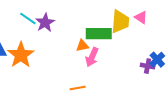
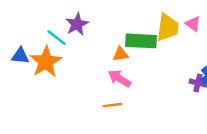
cyan line: (28, 19) -> (56, 38), moved
pink arrow: (92, 57) -> (119, 78), moved, turned 96

